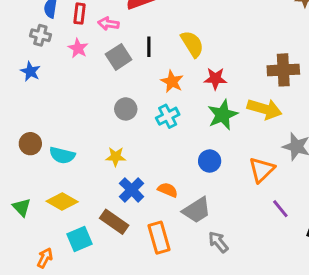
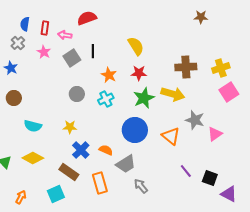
gray cross: (40, 35) -> (18, 43), turned 32
yellow semicircle: (192, 44) -> (136, 46), moved
brown circle: (30, 144) -> (14, 98), moved
blue circle: (210, 161) -> (135, 130), size x1.6
orange triangle: (262, 170) -> (171, 136), turned -36
purple line: (280, 209) -> (186, 171), moved
cyan square: (80, 239) -> (56, 194), moved

